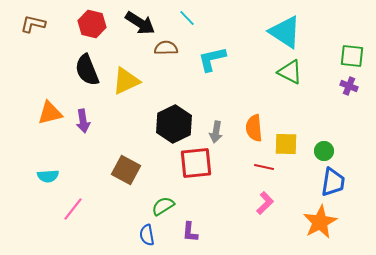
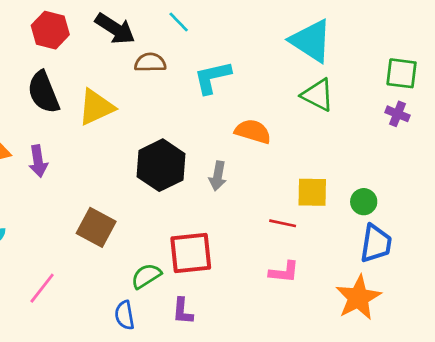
orange semicircle: (254, 128) -> (253, 131), moved, turned 112
red square: (196, 163) -> (191, 253), moved
pink L-shape: (265, 203) -> (284, 272), turned 50
pink line: (73, 209) -> (42, 288), moved

